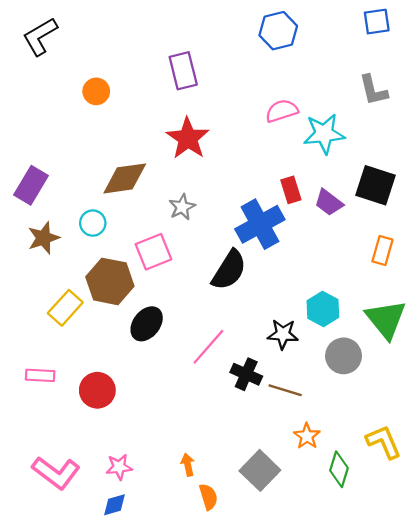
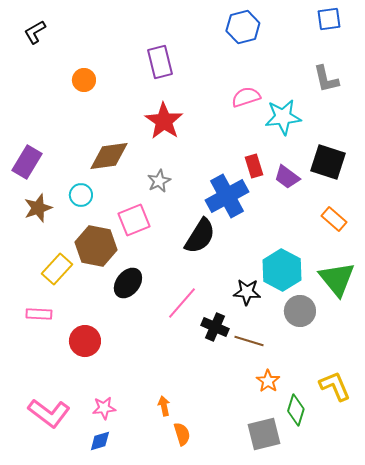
black L-shape: (40, 36) -> (35, 32), size x0.7
orange rectangle: (382, 251) -> (334, 219), turned -65
cyan hexagon: (323, 309) -> (282, 270), size x1.4
pink rectangle: (40, 375) -> (39, 314), moved
gray square: (260, 470) -> (264, 434), moved, turned 32

